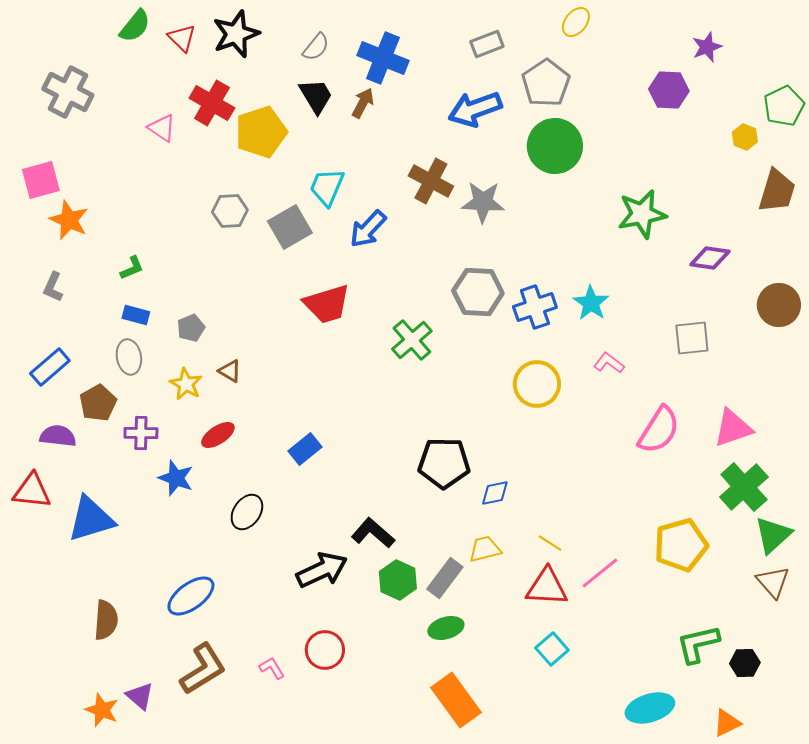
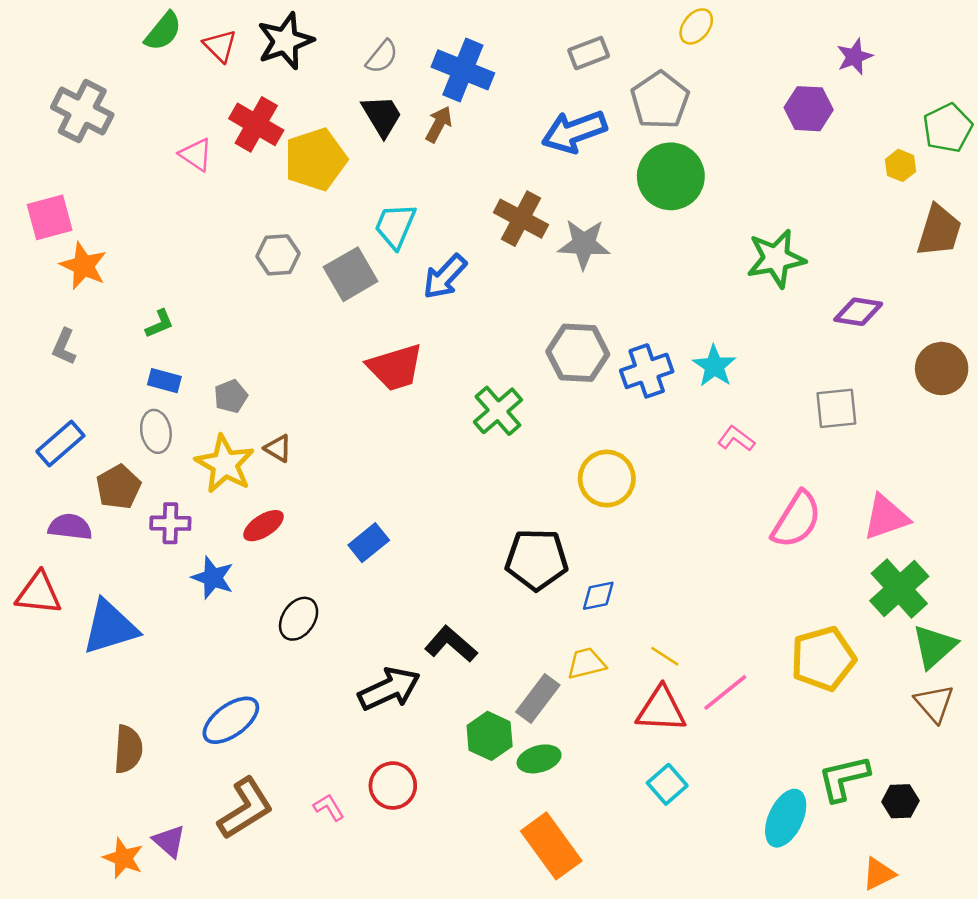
yellow star: (186, 384) -> (225, 464), size x1.5
yellow circle: (537, 384) -> (607, 479), moved
green hexagon: (398, 580) -> (490, 736), moved
cyan ellipse: (650, 708) -> (786, 818), moved, turned -48

